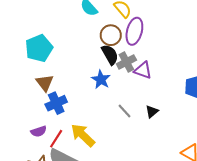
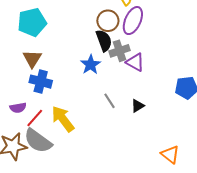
blue cross: (56, 103) -> (41, 82), turned 30

